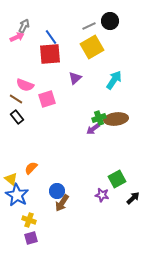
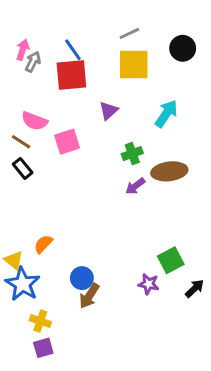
black circle: (110, 21) -> (183, 48), moved
gray arrow: (24, 26) -> (33, 62), moved
pink arrow: (17, 37) -> (23, 50), turned -48
yellow square: (92, 47) -> (134, 65), turned 30
green cross: (99, 118) -> (132, 154), moved

